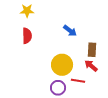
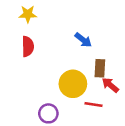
brown rectangle: (92, 50) -> (100, 68), moved
purple circle: (58, 88) -> (48, 113), moved

